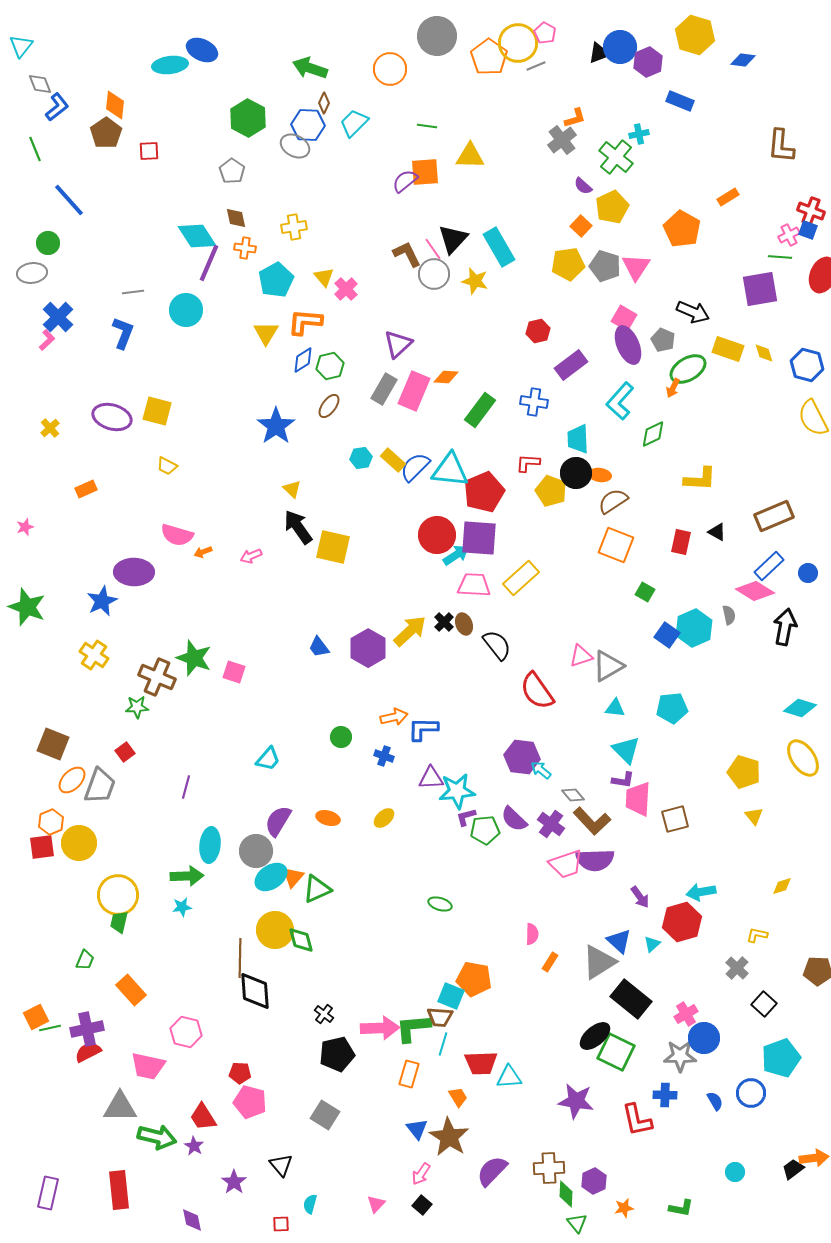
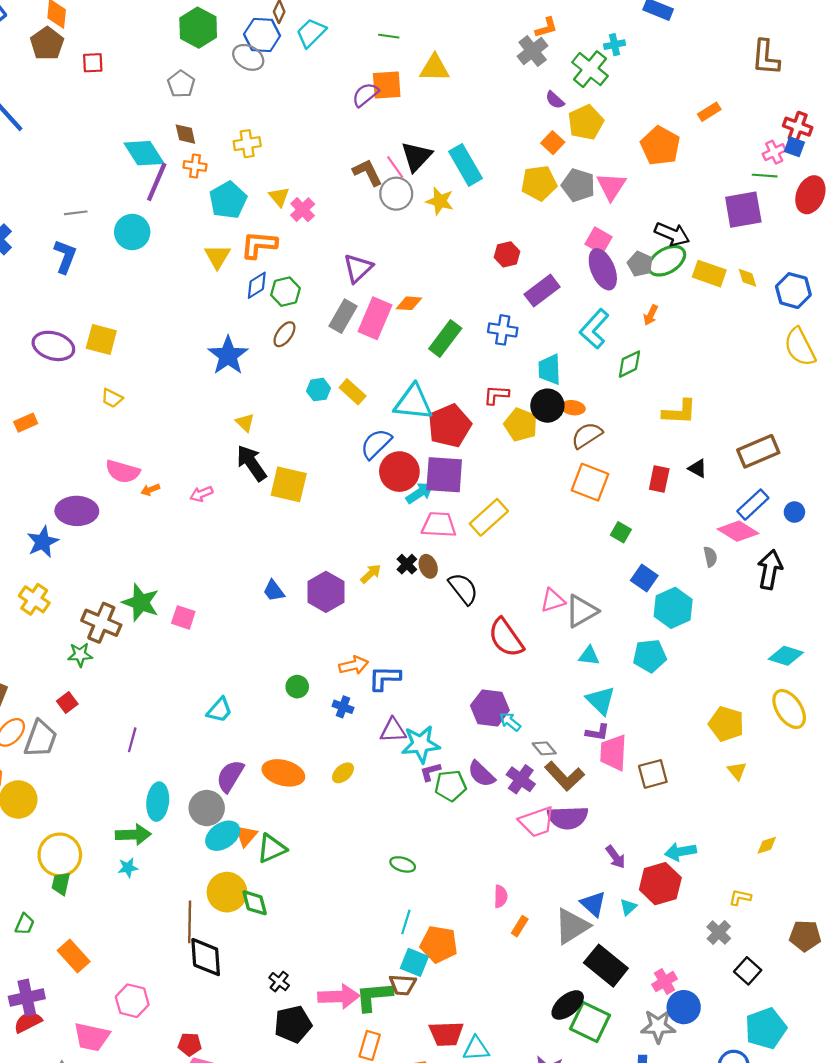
green ellipse: (688, 369) -> (667, 261), moved
blue semicircle: (415, 467) -> (376, 444), moved
cyan hexagon: (694, 628) -> (673, 608), moved
yellow arrow: (410, 631) -> (371, 574), size x0.6
orange ellipse: (328, 818) -> (283, 773), size x1.6
cyan line: (443, 1044) -> (406, 922), moved

